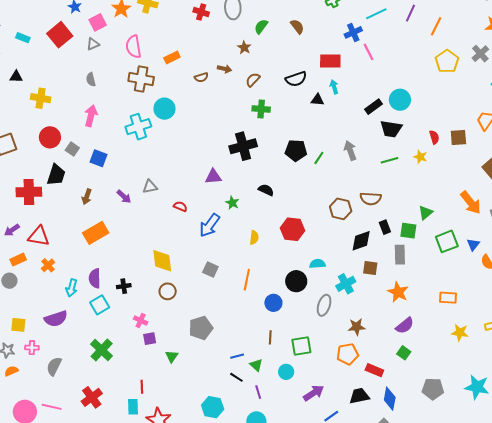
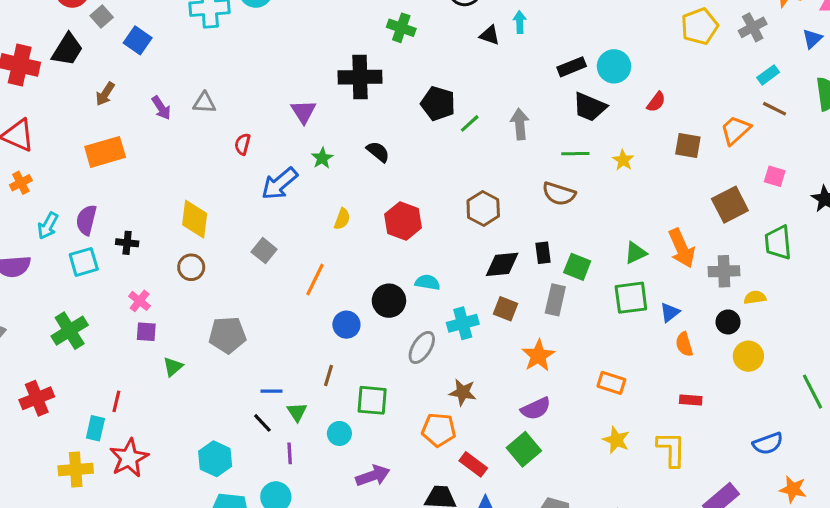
red semicircle: (434, 137) -> (656, 102), moved, turned 40
purple triangle: (213, 177) -> (303, 112), turned 48
brown semicircle: (371, 199) -> (559, 194), moved
red semicircle: (180, 206) -> (243, 144), turned -112
green triangle: (425, 213) -> (636, 253), moved
green square: (404, 353) -> (524, 449), size x1.5

